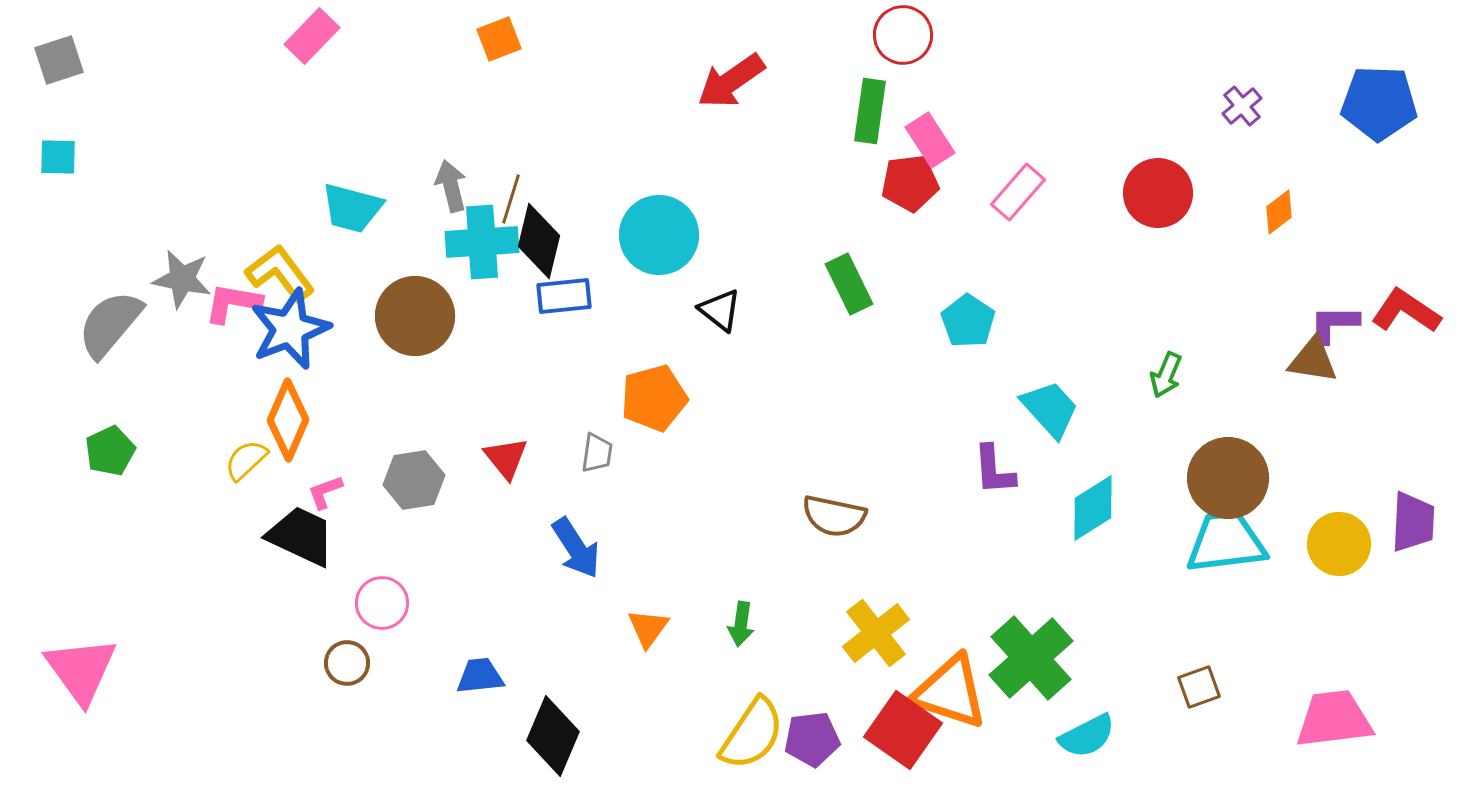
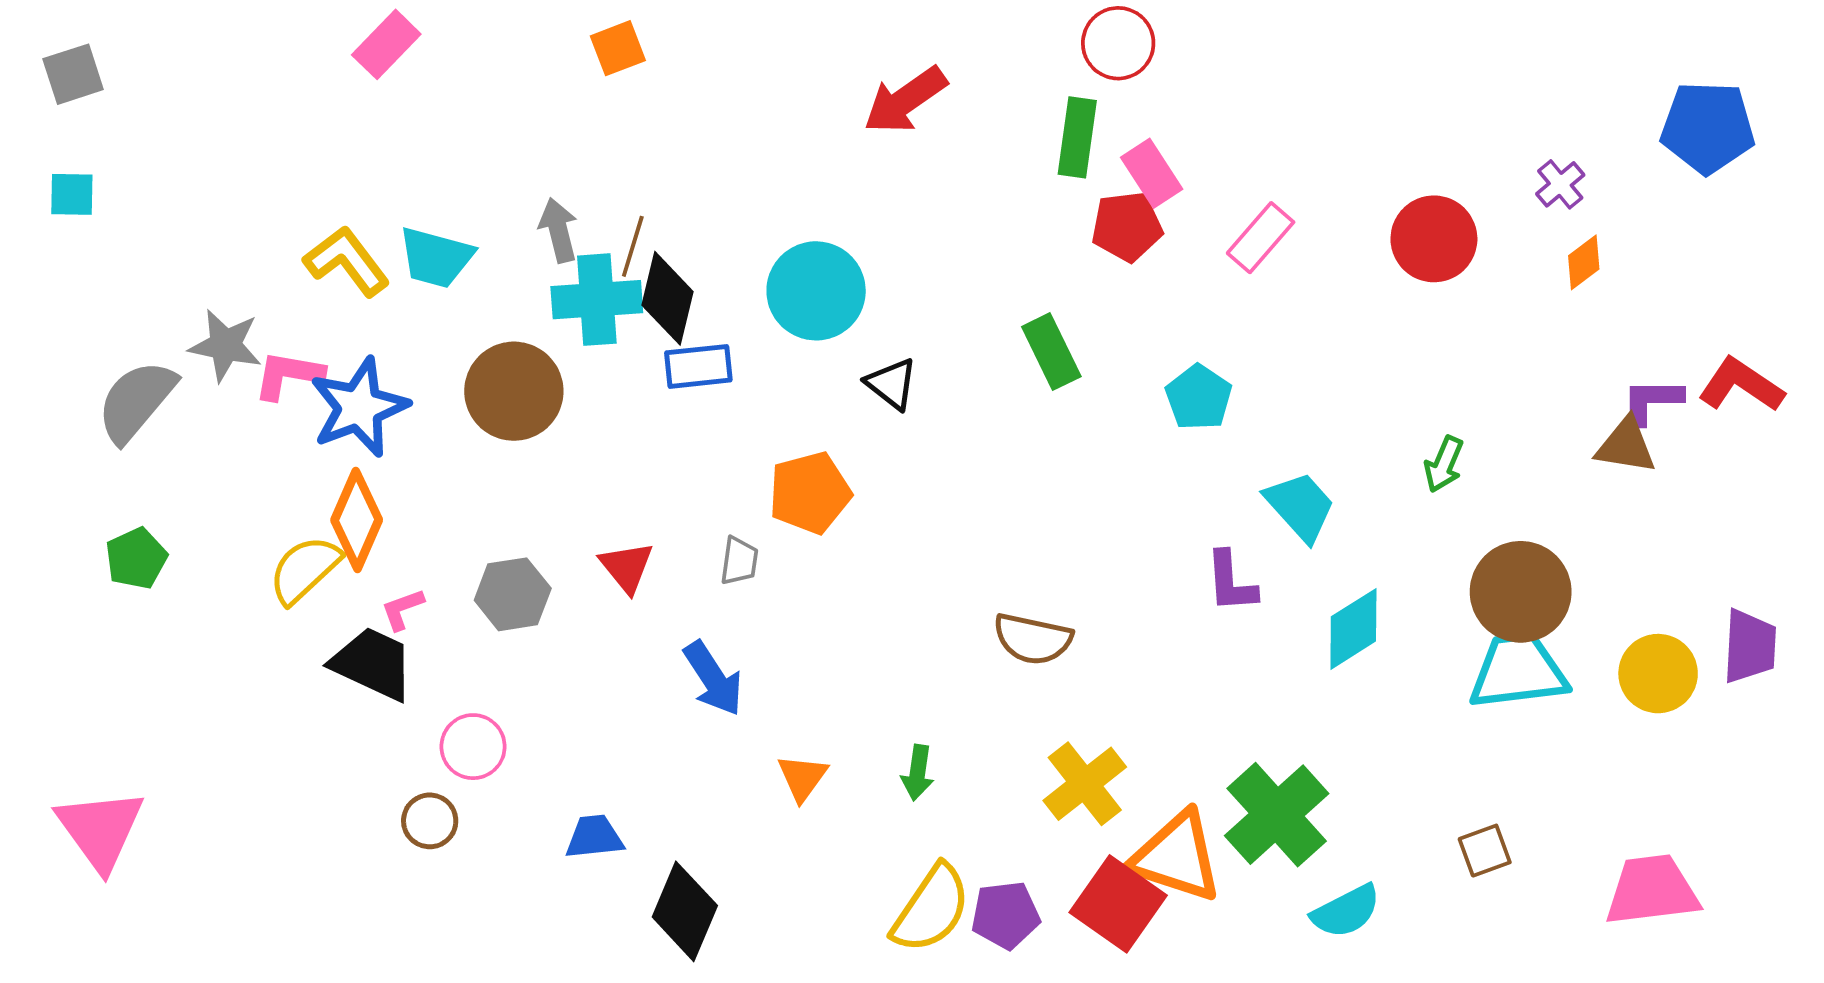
purple cross: (1242, 106) -> (1560, 184), moved
yellow L-shape: (280, 273) -> (347, 261), moved
yellow semicircle: (246, 460) -> (305, 570), size x1.4

